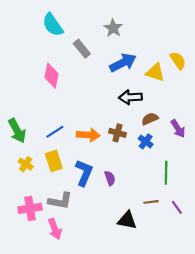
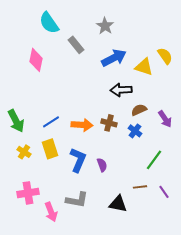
pink diamond: (52, 76) -> (36, 60), moved
green line: (166, 173) -> (154, 160), turned 35
gray L-shape: (60, 201) -> (77, 200), moved

